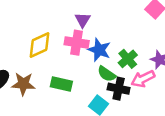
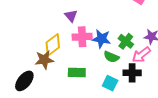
purple triangle: (83, 20) -> (71, 16), moved
brown star: (23, 84) -> (44, 60), moved
black cross: (119, 89) -> (132, 73), moved

